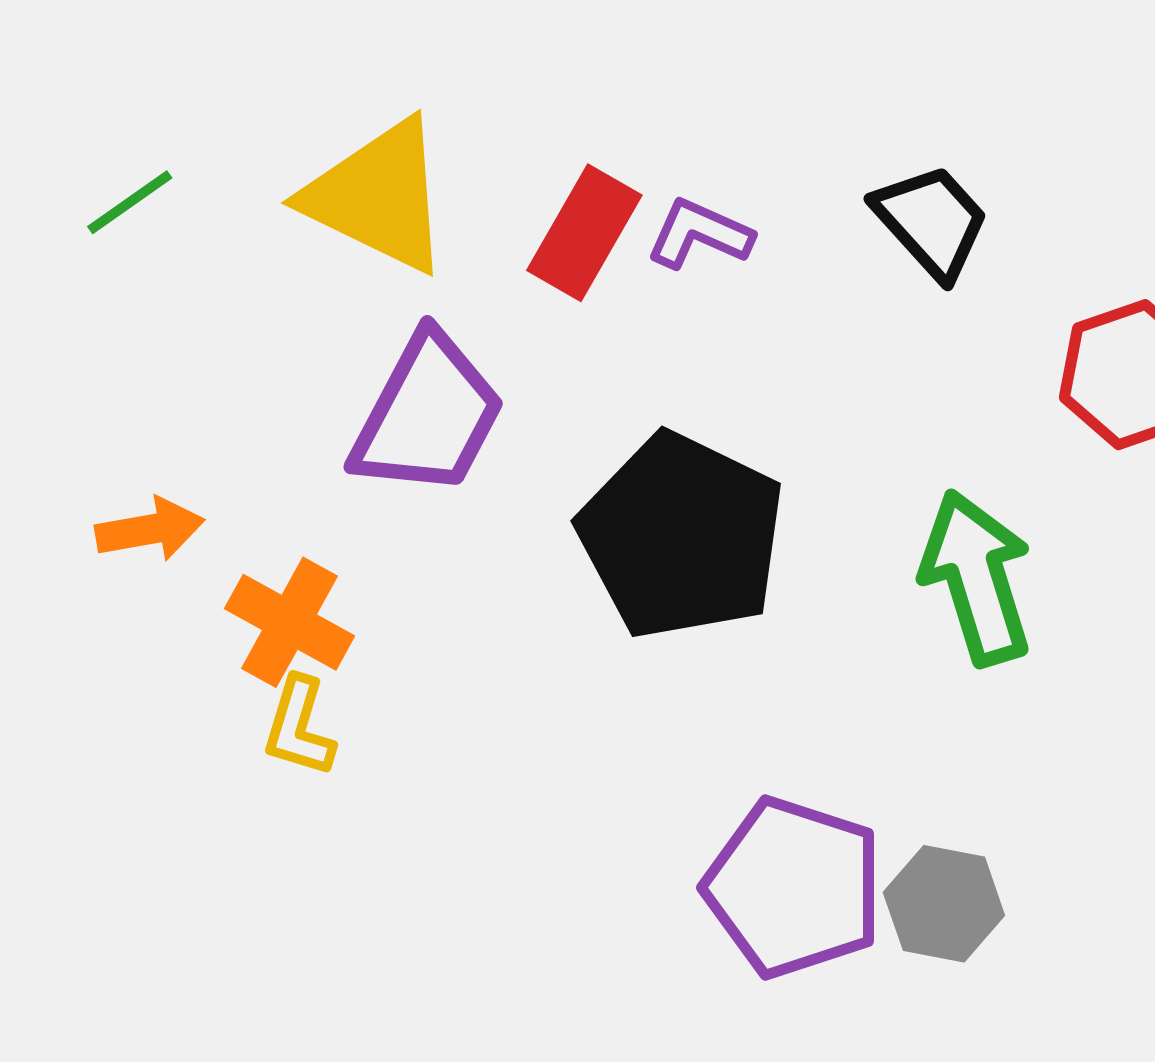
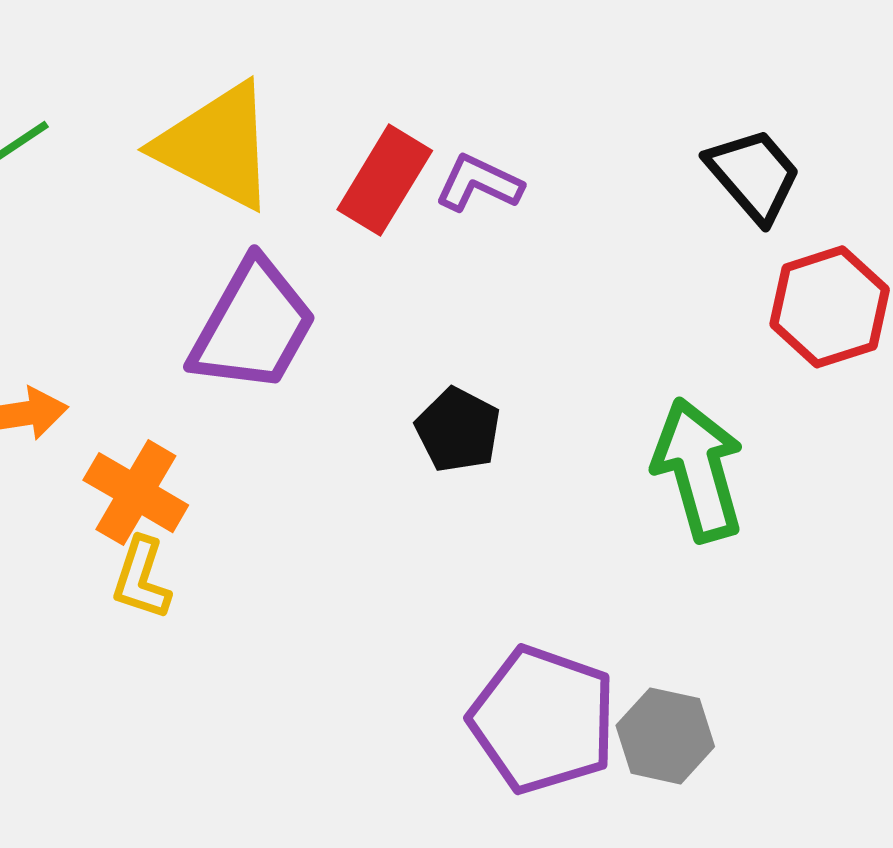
black trapezoid: (931, 221) -> (754, 175), moved
black pentagon: (682, 536) -> (458, 430), size x0.5

